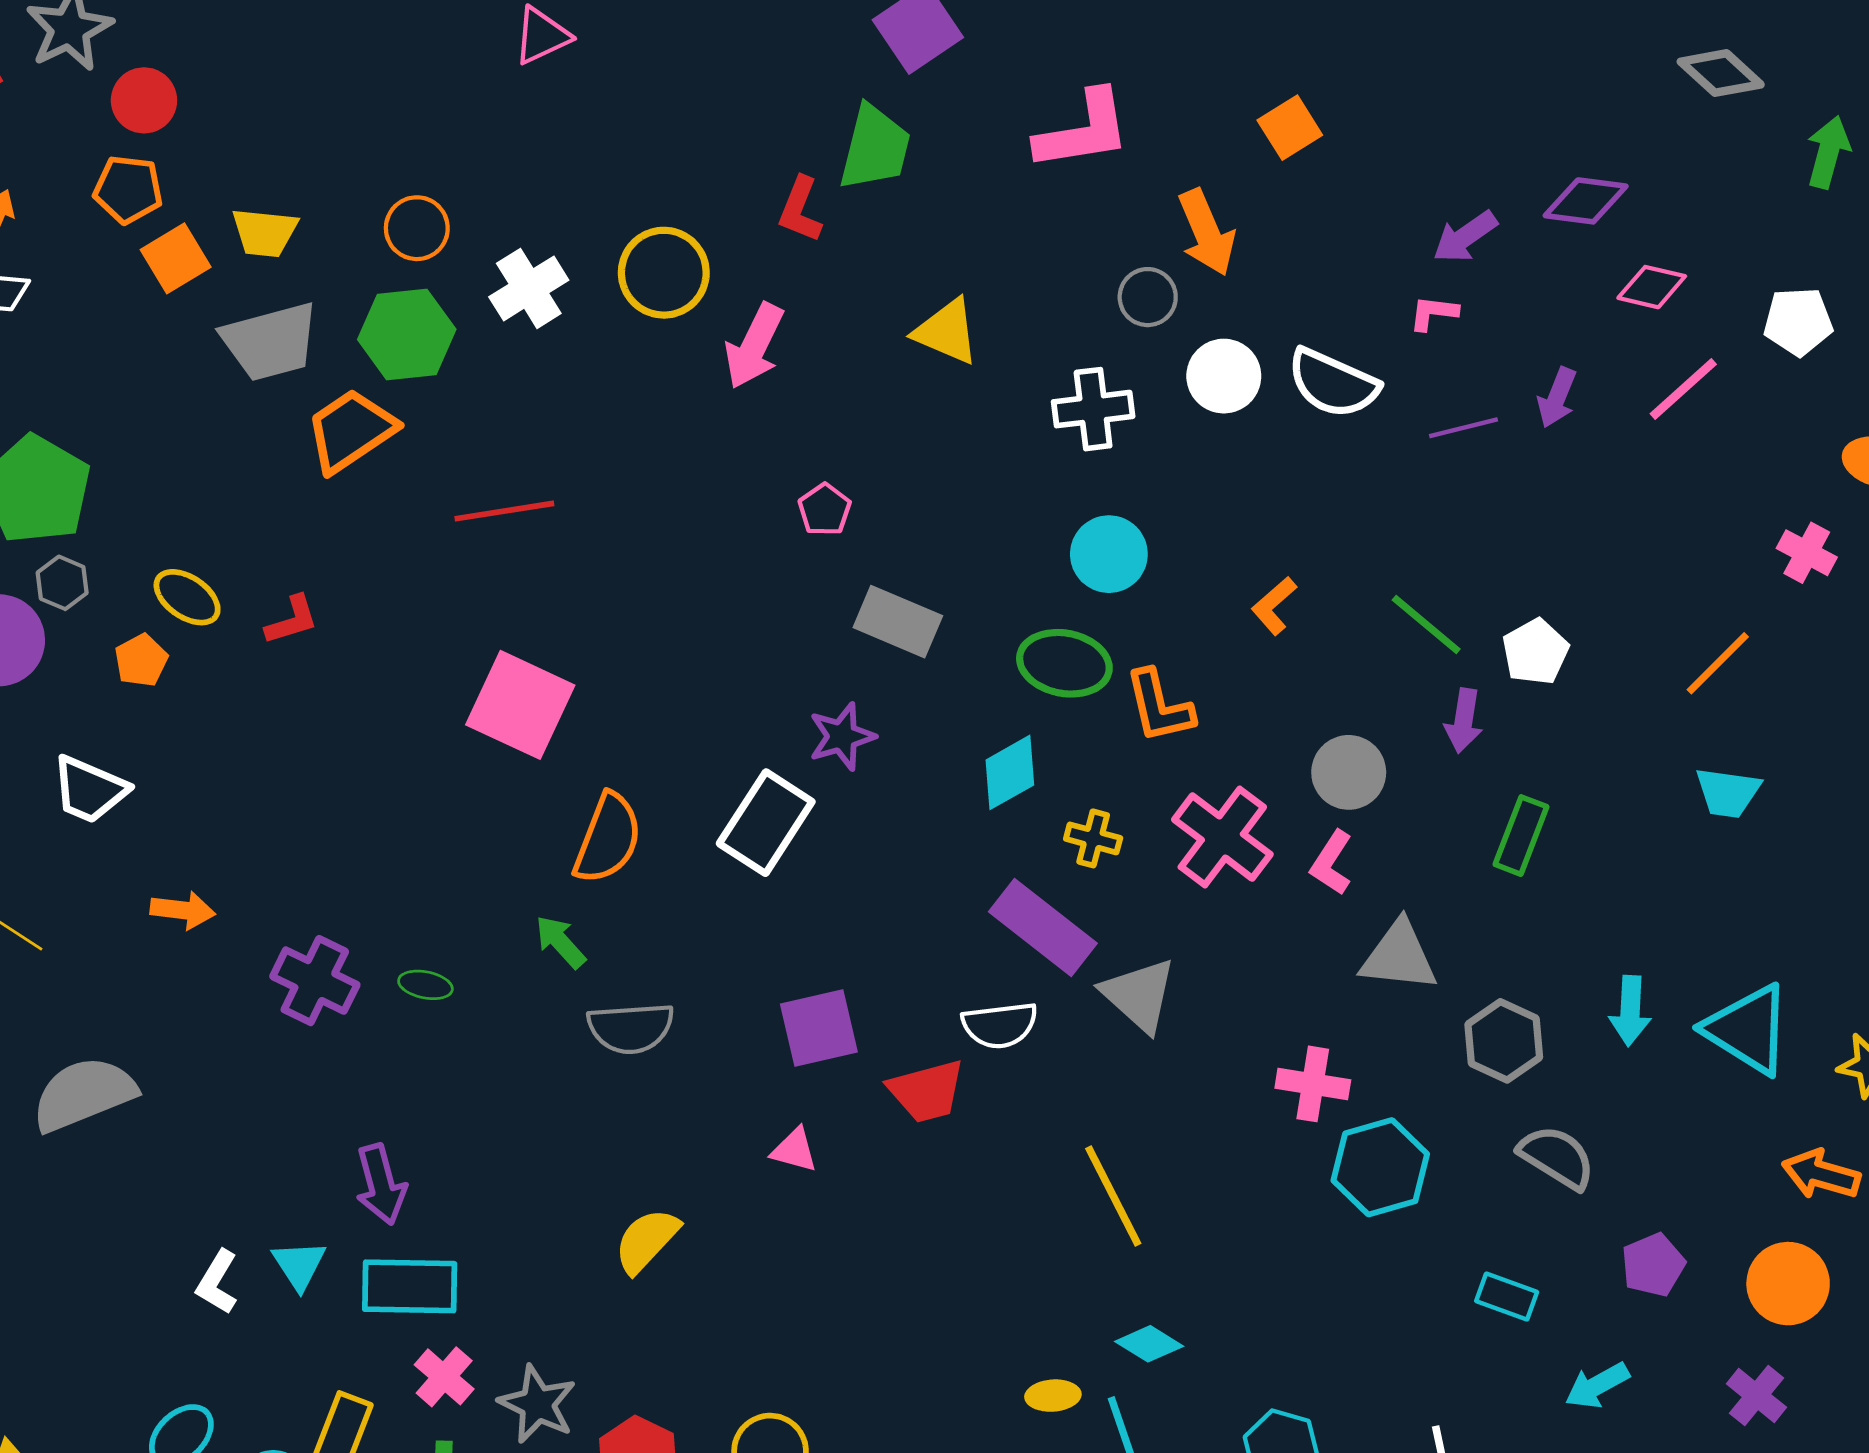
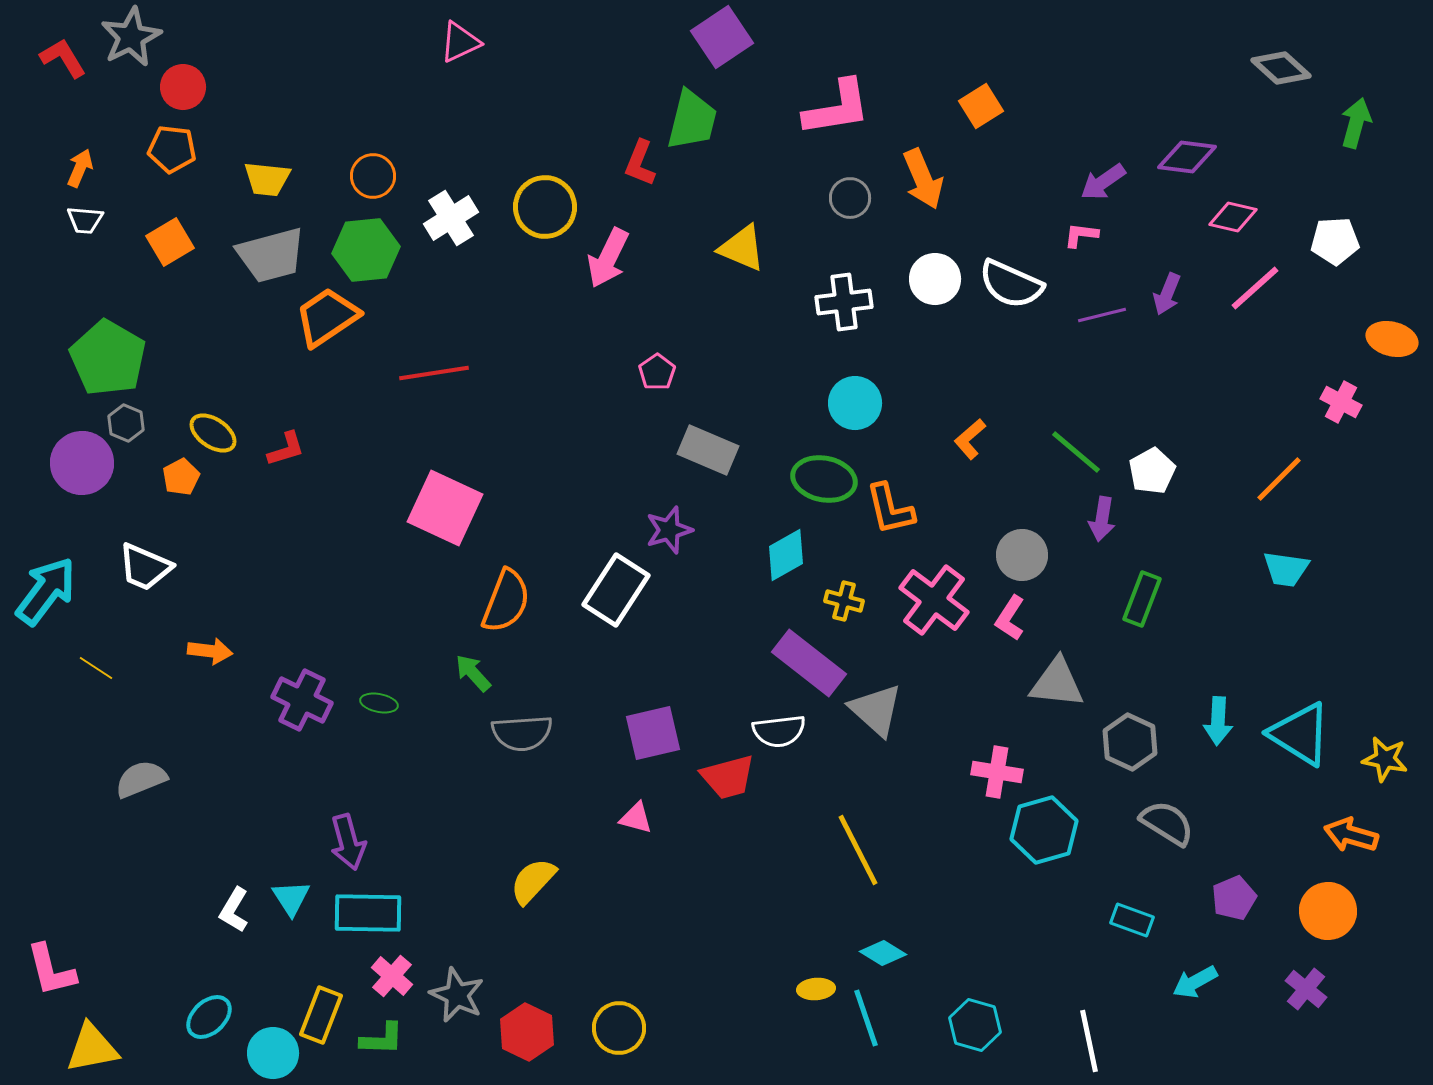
orange square: (176, 258) -> (170, 242), moved
gray circle: (1148, 297) -> (850, 198), moved
gray semicircle: (84, 1094) -> (141, 779), size x0.7

